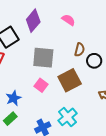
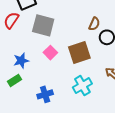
gray square: (43, 58) -> (43, 25), moved
cyan cross: (68, 117) -> (82, 86), moved

